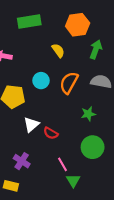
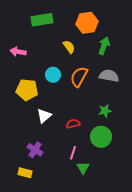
green star: (88, 114) -> (105, 111), moved
red semicircle: (51, 133) -> (73, 124), moved, turned 136
pink line: (62, 164) -> (73, 153), turned 48

